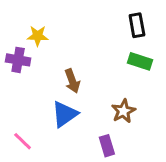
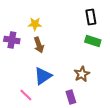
yellow star: (38, 36) -> (35, 24), moved
brown arrow: (72, 81) -> (39, 45), moved
pink line: (23, 141) -> (26, 95), moved

